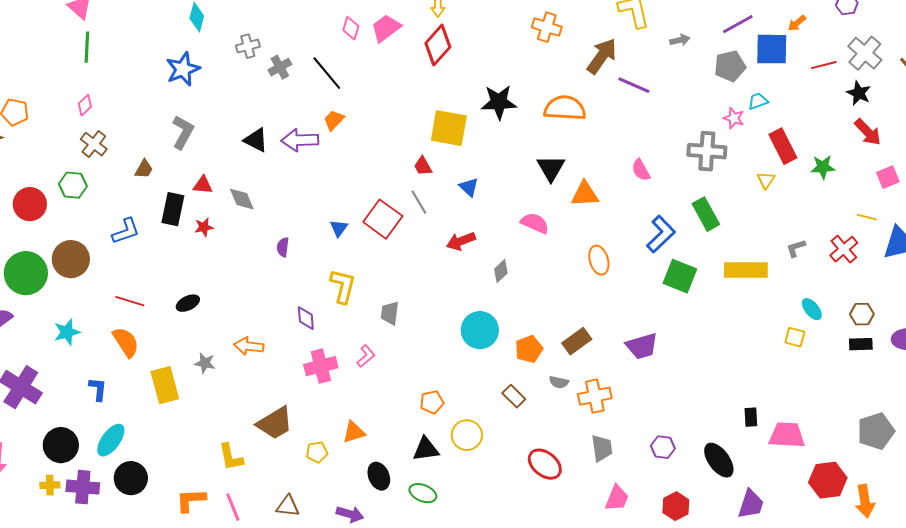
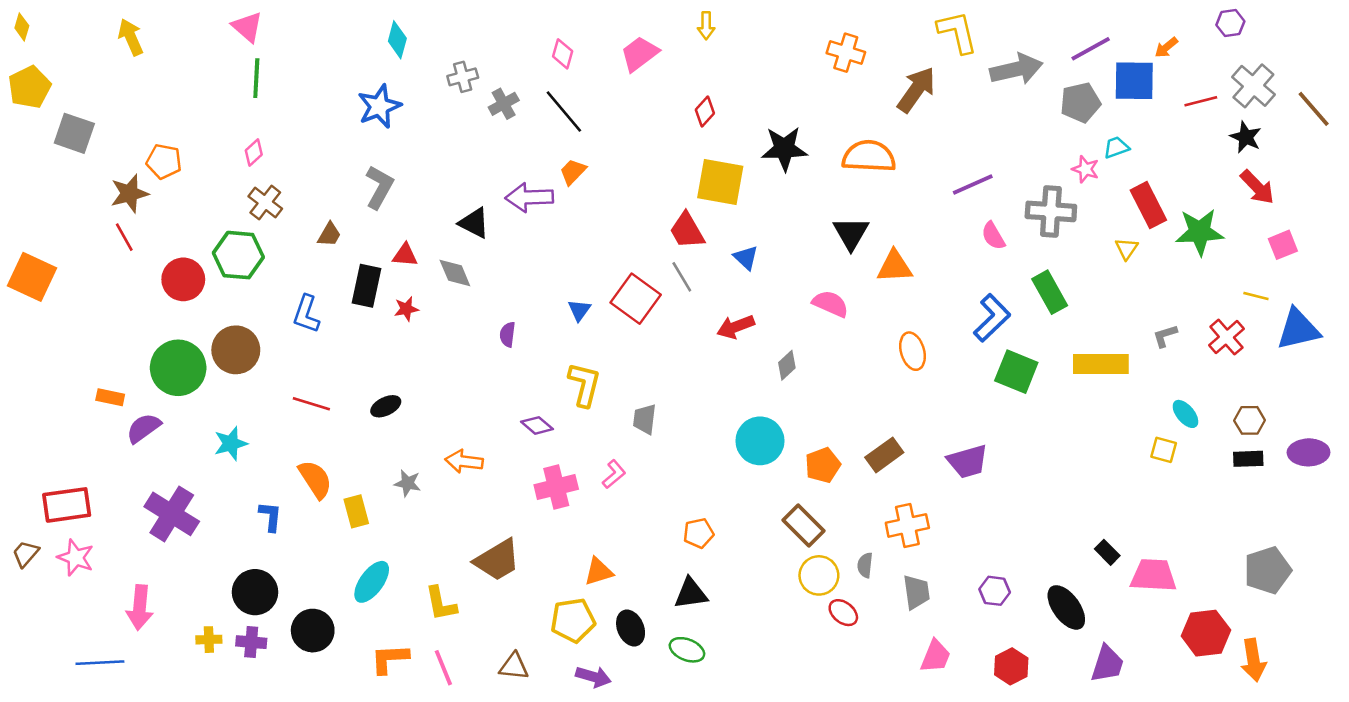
pink diamond: (351, 28) -> (563, 54), moved
gray arrow: (680, 40) -> (1016, 69), size x2.0
red diamond: (438, 45) -> (705, 111), moved, size x0.6
purple line: (634, 85) -> (973, 185), moved, turned -48
black triangle: (256, 140) -> (474, 223), moved
red trapezoid: (423, 166) -> (687, 231), size x1.5
green star: (823, 167) -> (1200, 232), size x1.5
pink semicircle: (641, 170) -> (993, 236), moved
green hexagon: (73, 185) -> (238, 255), size x1.4
blue L-shape: (126, 231) -> (306, 314), turned 128
purple diamond: (306, 318) -> (537, 425), turned -45
orange semicircle: (126, 342) -> (315, 479), moved
gray semicircle: (559, 382) -> (865, 565), moved, turned 84
yellow rectangle: (165, 385) -> (356, 511), size x0.7
brown rectangle: (514, 396) -> (804, 525), size x1.4
black rectangle: (751, 417) -> (1107, 552), turned -42
yellow circle: (467, 435) -> (819, 575), moved
cyan ellipse: (111, 440) -> (372, 582), moved
black circle: (61, 445) -> (255, 592), moved
yellow pentagon: (317, 452) -> (573, 620), moved, size x1.6
red ellipse: (545, 464) -> (843, 613), size x0.7
purple cross: (83, 487) -> (251, 642), size x0.7

